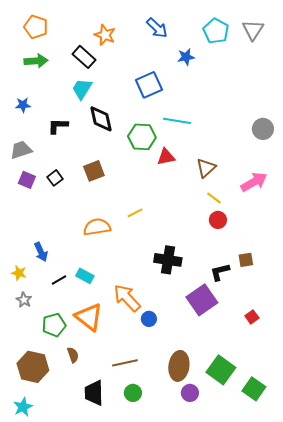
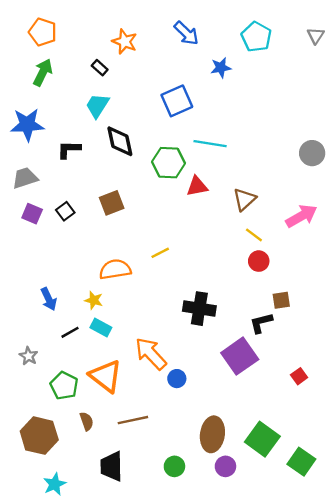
gray triangle: (253, 30) -> (316, 36), moved, size x0.7
black rectangle: (84, 57) -> (100, 68), size x0.6
green arrow: (36, 61) -> (43, 72), turned -60
blue star: (23, 105) -> (27, 125), size x1.8
brown square: (246, 260) -> (281, 300), moved
yellow star: (19, 273) -> (94, 300), moved
green pentagon: (54, 325) -> (64, 386), turned -30
brown line: (125, 363) -> (133, 420), moved
green circle: (133, 393) -> (174, 466), moved
cyan star: (23, 407) -> (55, 484), moved

